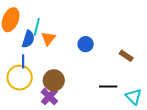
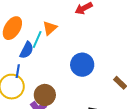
orange triangle: (48, 38) -> (50, 28), moved
blue circle: (86, 44) -> (82, 65), size x1.5

